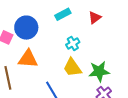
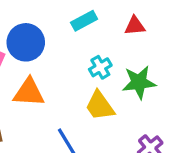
red triangle: (95, 18) -> (135, 26), turned 32
green star: (99, 71) -> (139, 82), moved

